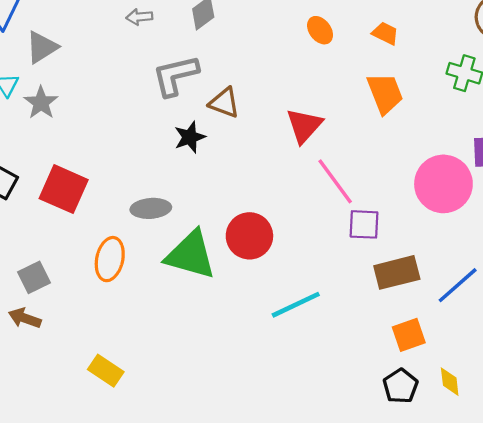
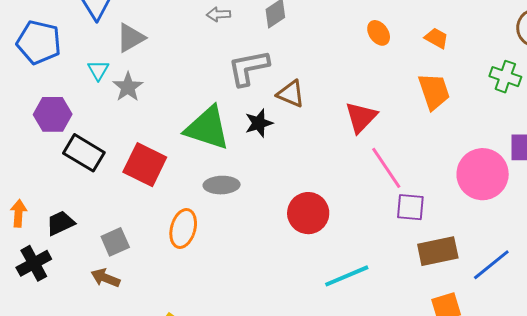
green triangle: (191, 255) -> (207, 128), moved

